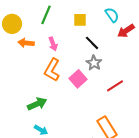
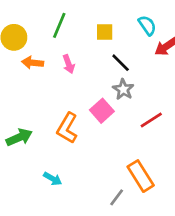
orange L-shape: (52, 70) -> (67, 128), moved
green arrow: (37, 104) -> (19, 137), moved

